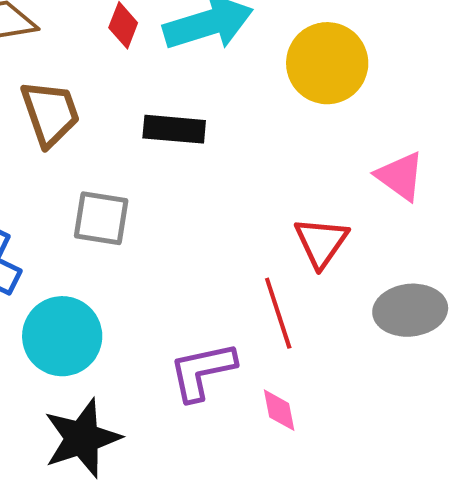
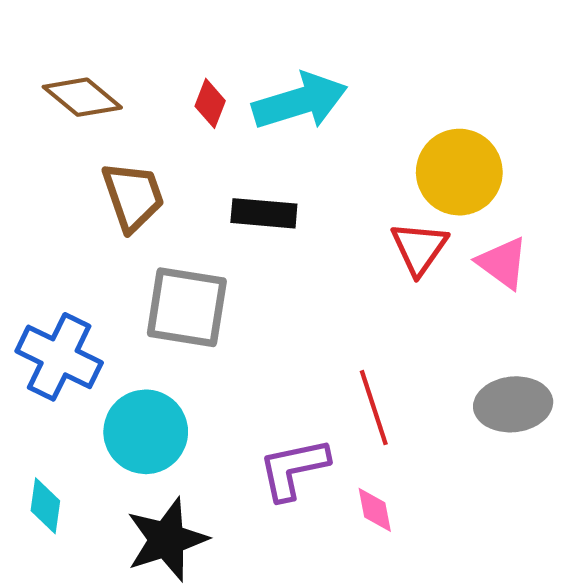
yellow circle: (327, 63) -> (459, 172), moved
gray square: (101, 218) -> (187, 307), size x1.4
red triangle: (321, 242) -> (419, 248), moved

